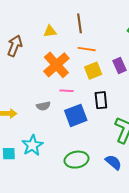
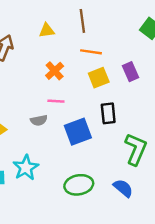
orange cross: (56, 65) -> (55, 71), size x0.6
pink line: (67, 91) -> (56, 101), moved

